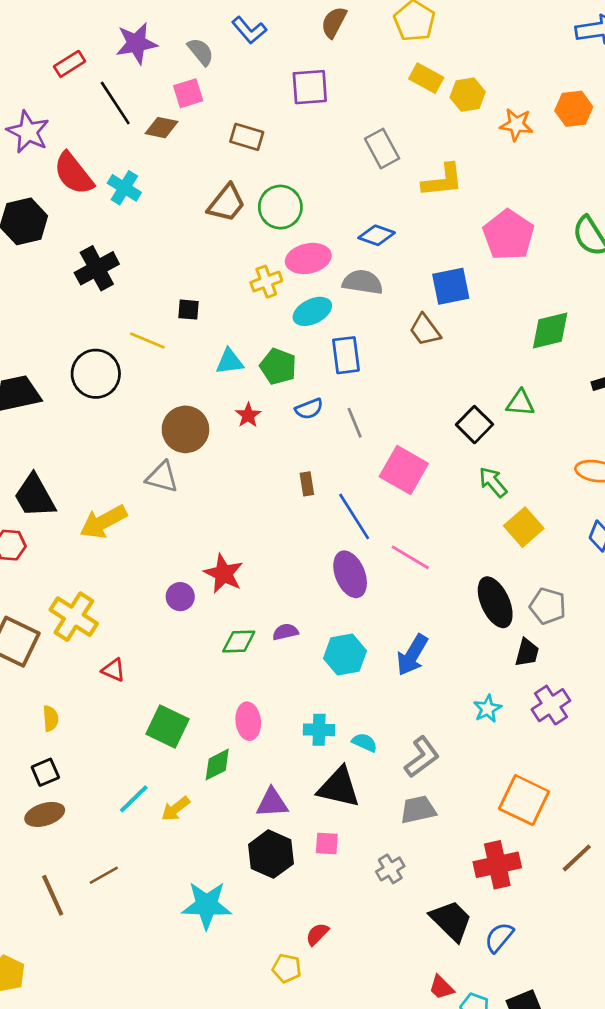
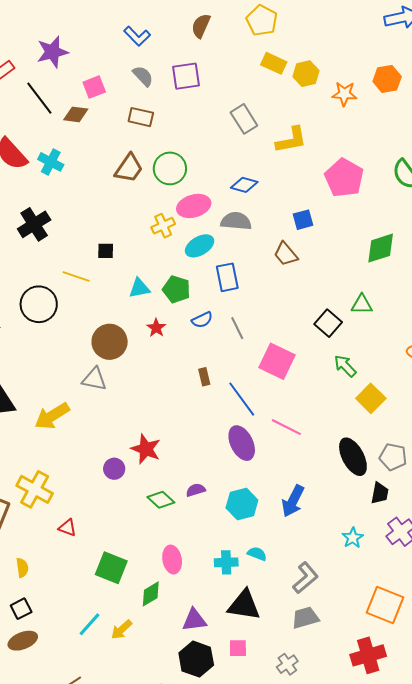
gray semicircle: (201, 52) -> (143, 76), moved
blue square: (451, 286) -> (303, 220), size x0.7
green diamond: (239, 642) -> (161, 500), turned 48
cyan semicircle: (365, 742) -> (257, 554), moved

